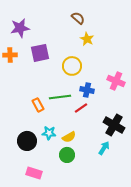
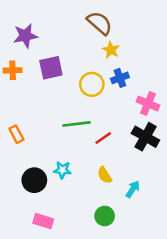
brown semicircle: (78, 18) -> (99, 23), size x1.5
blue cross: (87, 90) -> (120, 78), moved, turned -32
orange rectangle: (38, 105) -> (16, 134), moved
black cross: (114, 125) -> (145, 137), moved
yellow semicircle: (69, 137) -> (105, 175), moved, turned 88
green circle: (67, 155) -> (105, 216), moved

